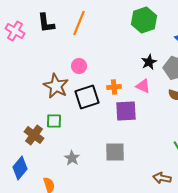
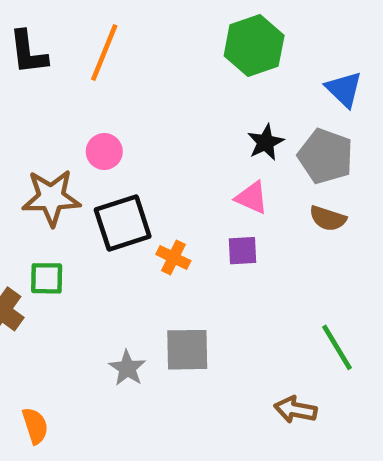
brown star: (56, 86) -> (51, 198), turned -30
orange cross: (114, 87) -> (173, 258), moved, turned 32
purple square: (126, 111) -> (243, 251), moved, size x0.6
gray star: (72, 158) -> (127, 368), moved

